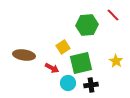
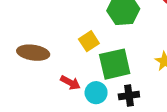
red arrow: (52, 68) -> (70, 83), moved

